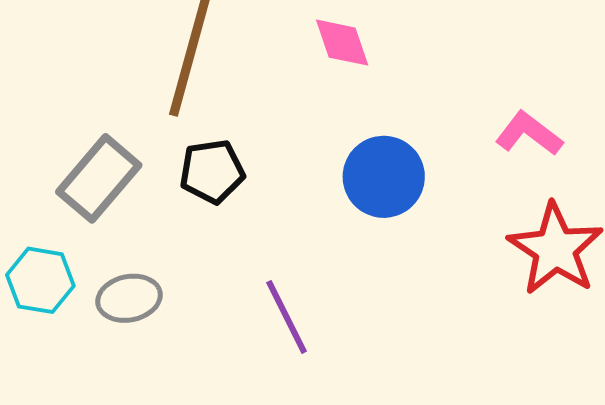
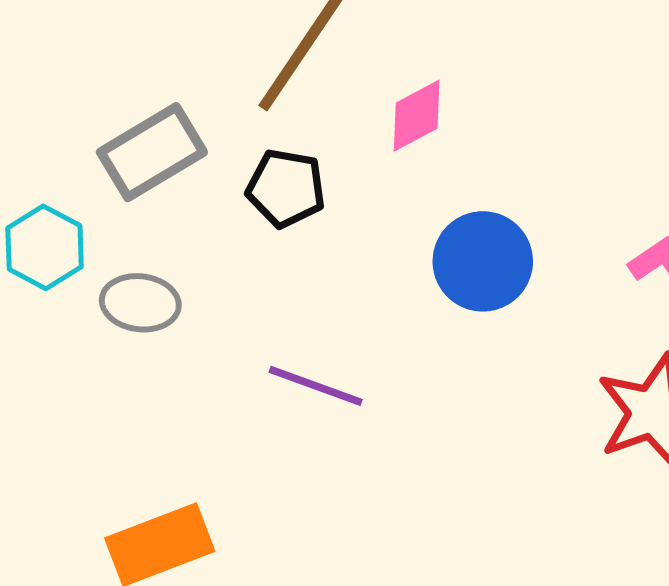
pink diamond: (342, 43) -> (417, 116), moved, turned 62
purple line: (287, 317) -> (316, 386), turned -62

